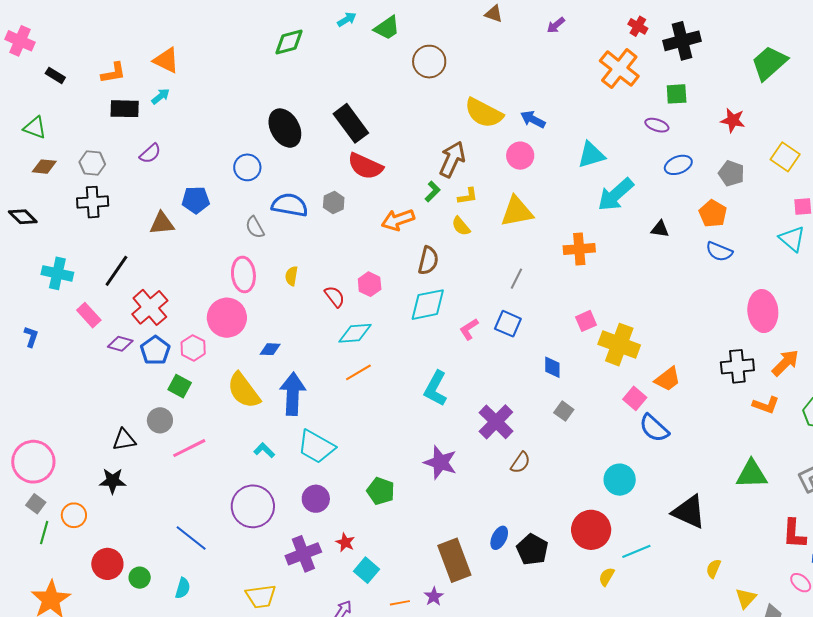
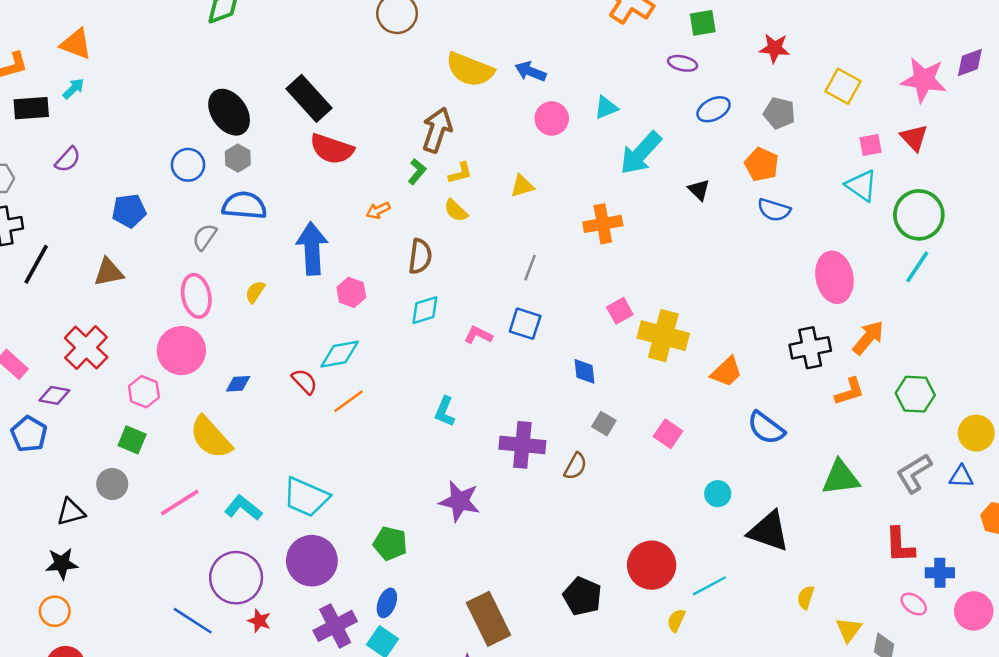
cyan triangle: (591, 155) -> (606, 108), size x0.7
pink circle: (520, 156) -> (552, 118), moved
gray hexagon: (334, 203) -> (238, 158), moved
yellow triangle: (517, 212) -> (522, 186), size x0.6
orange arrow: (398, 220) -> (378, 210), size x0.6
brown triangle: (162, 223) -> (109, 272), moved
gray semicircle: (255, 227) -> (205, 237), turned 70
black triangle: (660, 229) -> (699, 190), turned 42
black line: (116, 271) -> (36, 264), moved
yellow semicircle: (291, 276) -> (255, 292), turned 30
red semicircle: (335, 297) -> (304, 381), moved
cyan diamond: (428, 305) -> (425, 310), size x0.7
pink L-shape: (469, 329) -> (478, 335), turned 65
blue pentagon: (155, 350) -> (29, 434), moved
cyan L-shape: (436, 388) -> (445, 412), size x0.7
blue arrow: (293, 394) -> (312, 249), moved
pink square: (635, 398) -> (668, 434), moved
orange L-shape: (766, 405) -> (850, 392), turned -32
purple cross: (496, 422) -> (522, 445), turned -33
blue semicircle: (654, 428) -> (766, 428), moved
pink line: (189, 448) -> (180, 502), moved
cyan L-shape: (264, 450) -> (243, 508), size x1.4
brown semicircle: (520, 463) -> (575, 466), moved
cyan circle: (620, 480) -> (718, 494), moved, size x0.7
purple circle: (316, 499) -> (312, 561), size x1.5
orange circle: (74, 515) -> (55, 611), moved
blue line: (191, 538) -> (193, 621), moved
blue ellipse: (499, 538) -> (387, 603), moved
red star: (345, 542) -> (259, 621), moved
purple cross: (303, 554) -> (335, 626), moved

